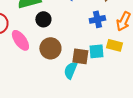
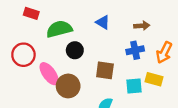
brown circle: (50, 48) -> (68, 86), moved
brown square: (80, 56) -> (105, 70), moved

